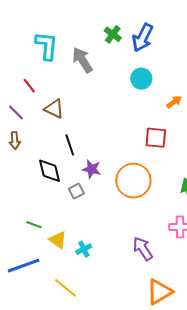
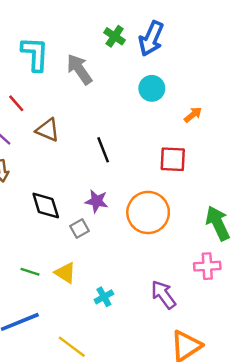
black line: (70, 145) -> (103, 150), moved
yellow triangle: (58, 240) -> (65, 273), moved
cyan cross: (84, 249) -> (104, 297), moved

